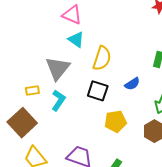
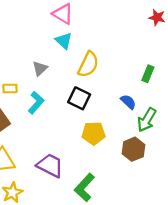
gray triangle: (58, 68) -> (40, 68), size x0.6
blue semicircle: (132, 84) -> (128, 102), moved, turned -112

